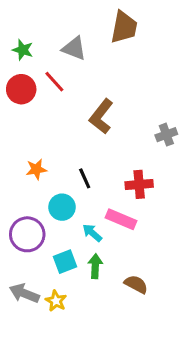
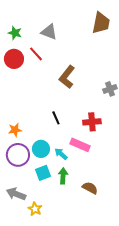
brown trapezoid: (124, 27) -> (101, 23), moved
orange star: (36, 169) -> (15, 130), moved
cyan circle: (62, 207) -> (41, 149), moved
yellow star: (56, 301) -> (35, 209), moved

